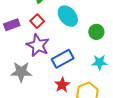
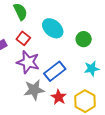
gray star: (21, 72) -> (34, 90), moved

